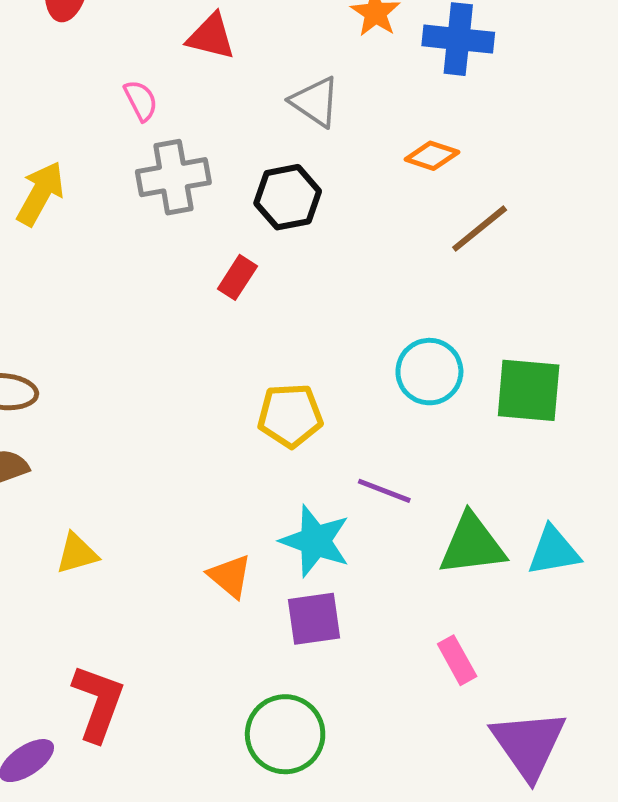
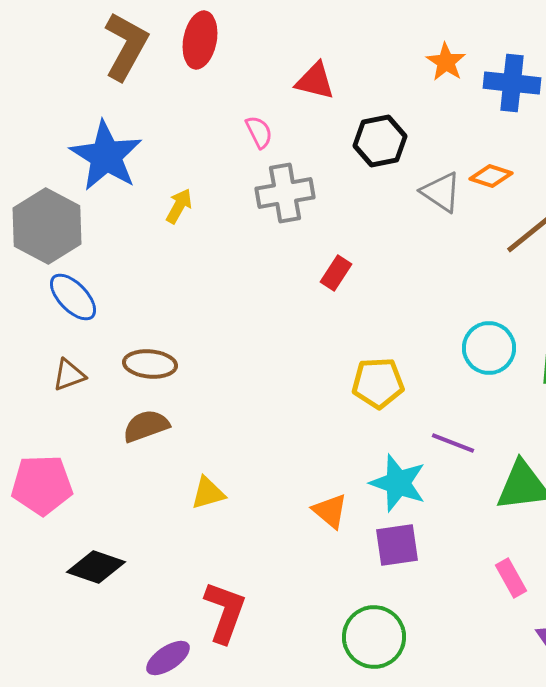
gray triangle: (315, 102) -> (441, 192), moved
yellow arrow: (40, 193) -> (179, 206), size x0.7
black hexagon: (288, 197) -> (380, 141), moved

